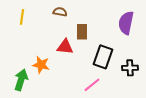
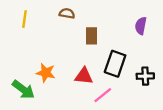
purple semicircle: (126, 23) -> (141, 26), size x0.7
red triangle: (65, 47) -> (84, 76), moved
green arrow: (21, 80) -> (23, 90), turned 110

